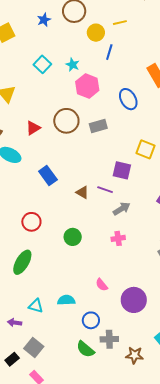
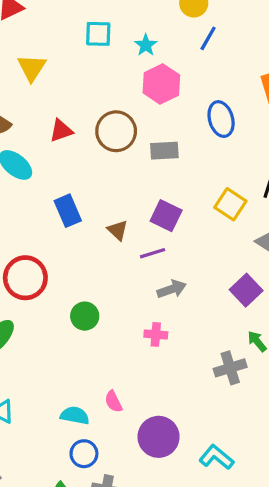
cyan square: (42, 64) -> (98, 34), turned 36
purple square: (122, 170) -> (166, 216), moved
purple line: (105, 190) -> (153, 253), turned -49
brown triangle: (82, 192) -> (118, 230), moved
red circle: (31, 222) -> (25, 278), size x1.4
cyan semicircle: (66, 300) -> (75, 416), moved

